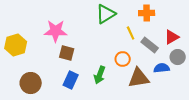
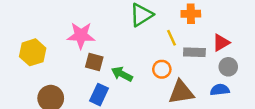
gray rectangle: (150, 45) -> (194, 52), turned -36
blue semicircle: (162, 68) -> (220, 90), moved
green arrow: (100, 75) -> (122, 74), moved, turned 96

